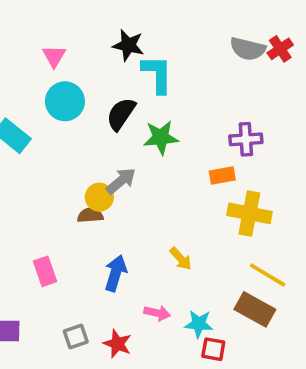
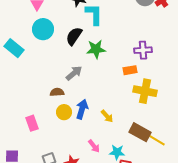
yellow circle: (99, 197) -> (64, 112), moved
blue arrow: (116, 273) -> (82, 109), moved
yellow line: (268, 275) -> (155, 139), moved
brown rectangle: (255, 309) -> (140, 132), moved
pink arrow: (157, 313) -> (94, 146), turned 40

